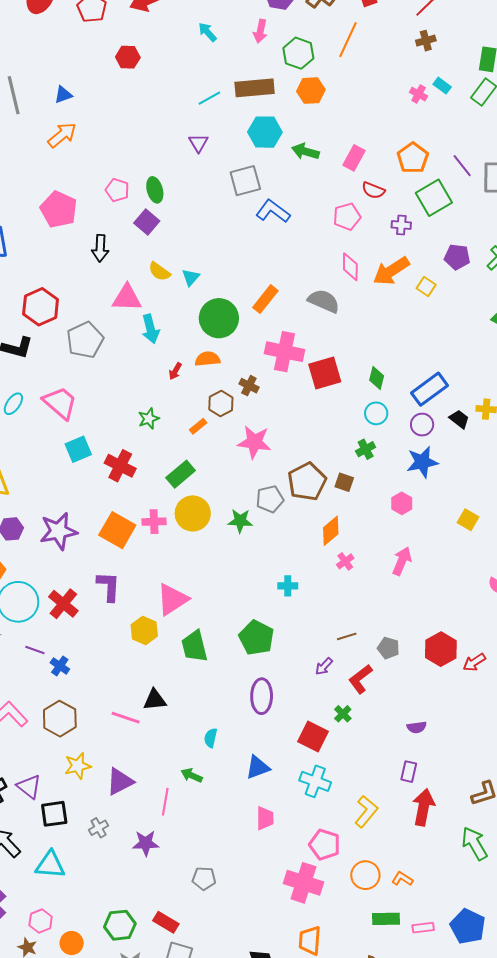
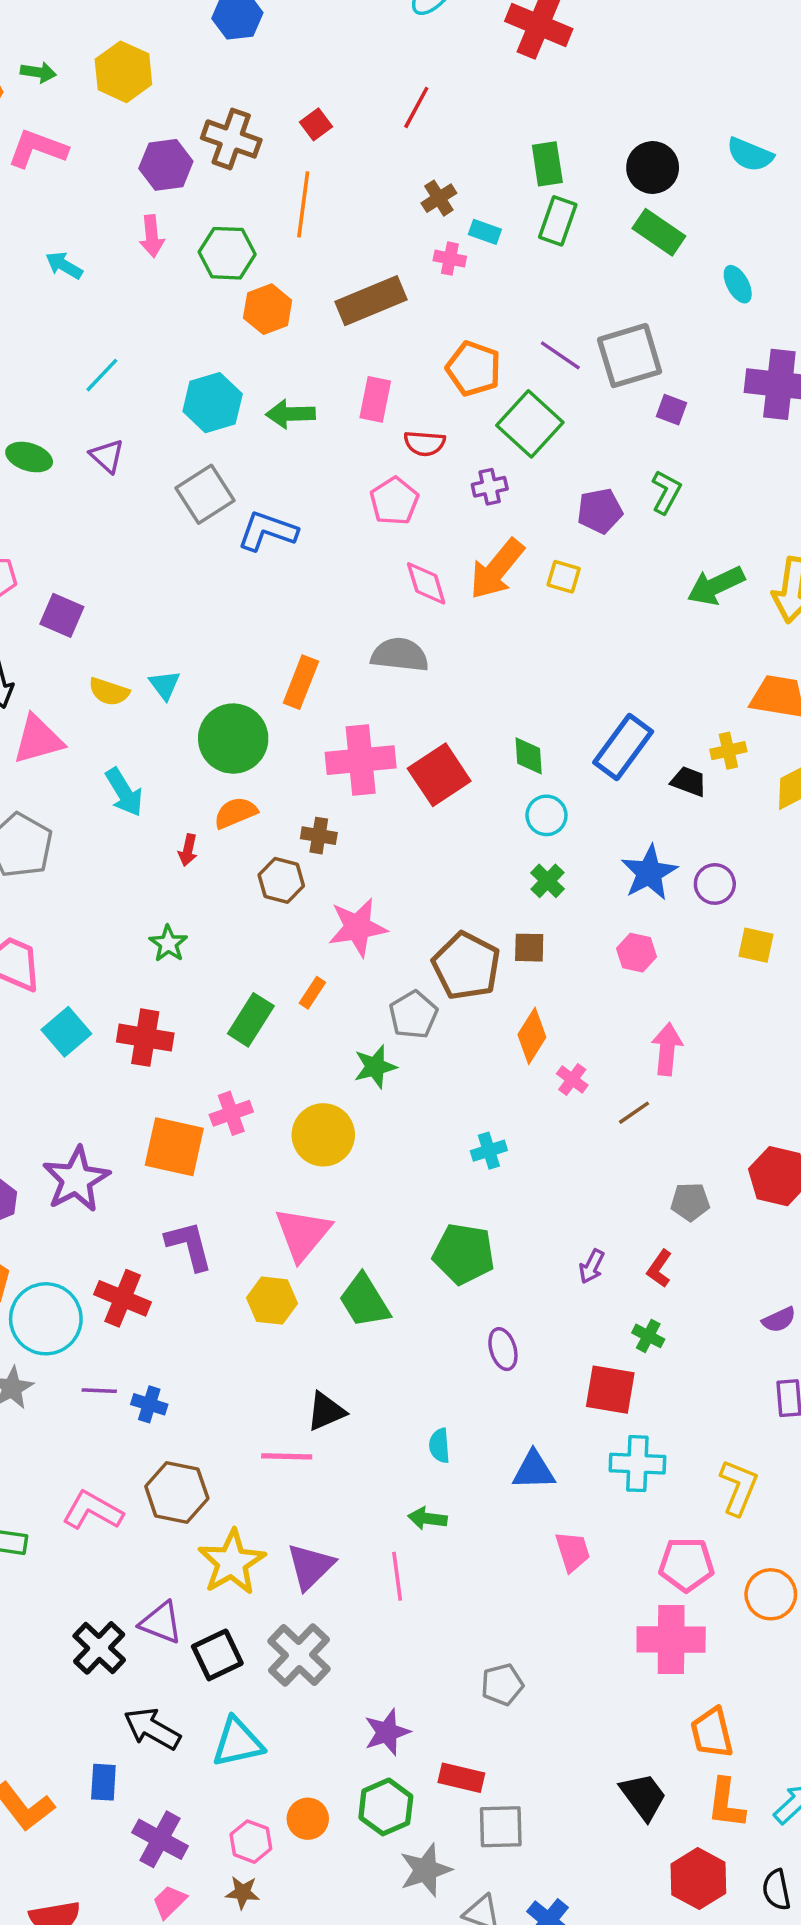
brown cross: (426, 41) -> (439, 198), moved
brown rectangle: (255, 88) -> (371, 301), moved
green ellipse: (155, 190) -> (29, 457), moved, turned -40
pink triangle: (127, 298) -> (38, 740), moved
purple circle: (422, 425) -> (715, 884), moved
orange rectangle: (198, 426) -> (312, 993), moved
yellow circle: (193, 513) -> (323, 1135), moved
brown line: (347, 636) -> (634, 1113), moved
red L-shape: (360, 679) -> (659, 1269), size x0.7
purple ellipse: (262, 696) -> (503, 1349), size x0.7
yellow star: (78, 766) -> (232, 1562), size x1.4
blue triangle: (258, 767) -> (534, 1470), turned 36
gray cross: (99, 828) -> (299, 1655), size x1.8
purple star: (146, 843) -> (387, 1732), moved
orange circle: (72, 943) -> (308, 1819), moved

